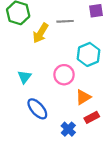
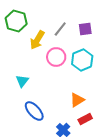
purple square: (96, 11) -> (85, 29), moved
gray line: (65, 21) -> (60, 29), turned -49
pink circle: (64, 75) -> (56, 57), moved

